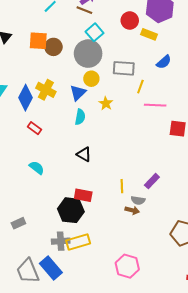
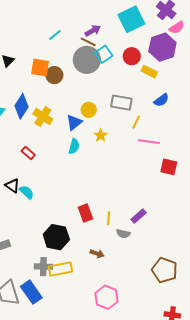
cyan square: (94, 32) -> (104, 54), moved
gray circle: (88, 54) -> (87, 60), moved
blue diamond: (25, 98) -> (21, 106), moved
black triangle: (84, 154) -> (12, 186), moved
red rectangle: (83, 195) -> (85, 213), moved, turned 54
brown arrow: (132, 210) -> (97, 254), moved

